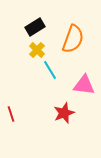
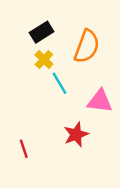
red line: (11, 114) -> (24, 149), moved

